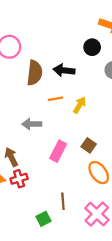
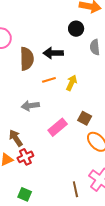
pink rectangle: (58, 151) -> (58, 127), turned 30
brown line: (63, 201) -> (75, 189), moved
green square: (43, 219) -> (25, 194), moved, turned -32

